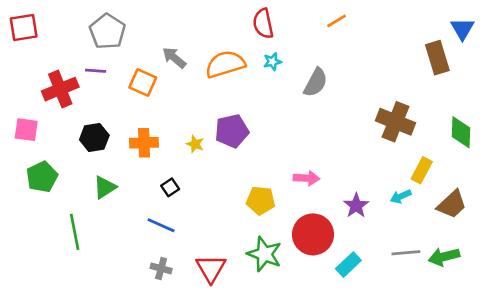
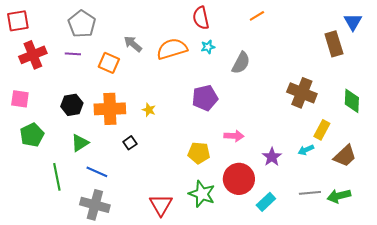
red cross: (60, 89) -> (33, 55), moved
purple pentagon: (232, 131) -> (205, 98), moved
orange cross: (144, 143) -> (110, 109), size x1.4
blue line: (161, 225) -> (97, 172), moved
gray cross: (161, 268) -> (95, 205), moved, size x1.8

